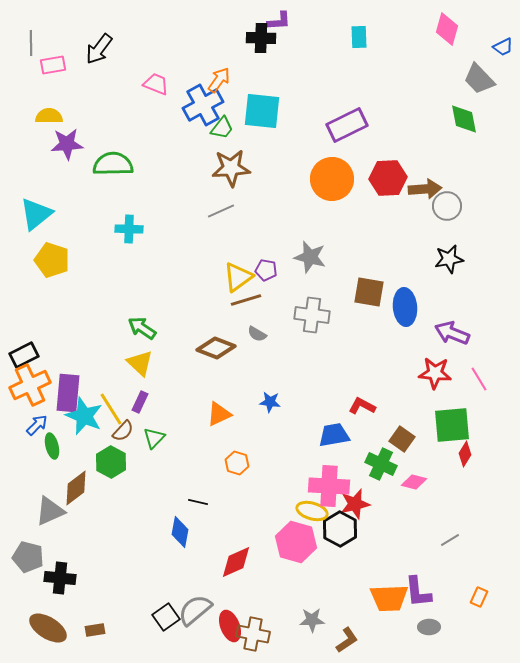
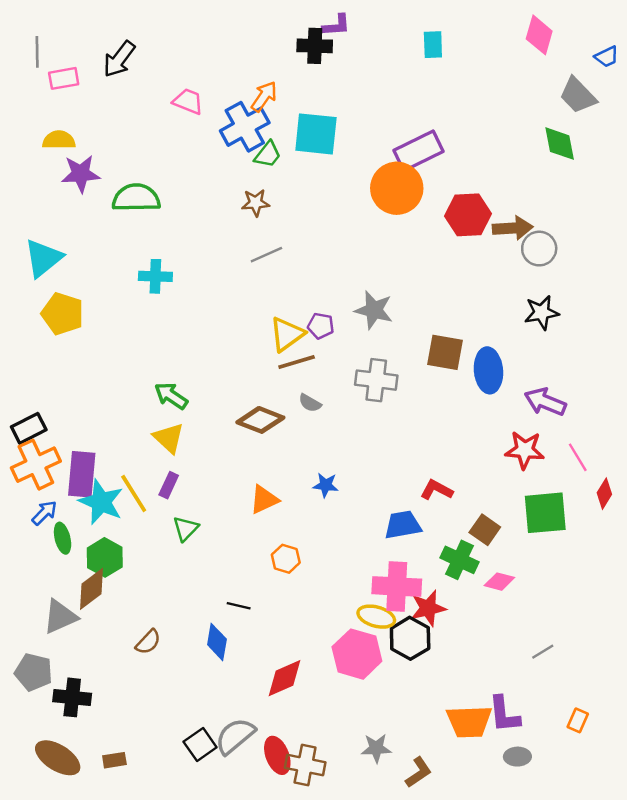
brown star: (231, 168) -> (256, 203), moved, size x0.6
orange circle: (332, 179) -> (397, 188), moved
brown semicircle: (123, 431) -> (148, 642), moved
red diamond: (465, 454) -> (604, 494), moved
green hexagon: (111, 462) -> (105, 557), moved

